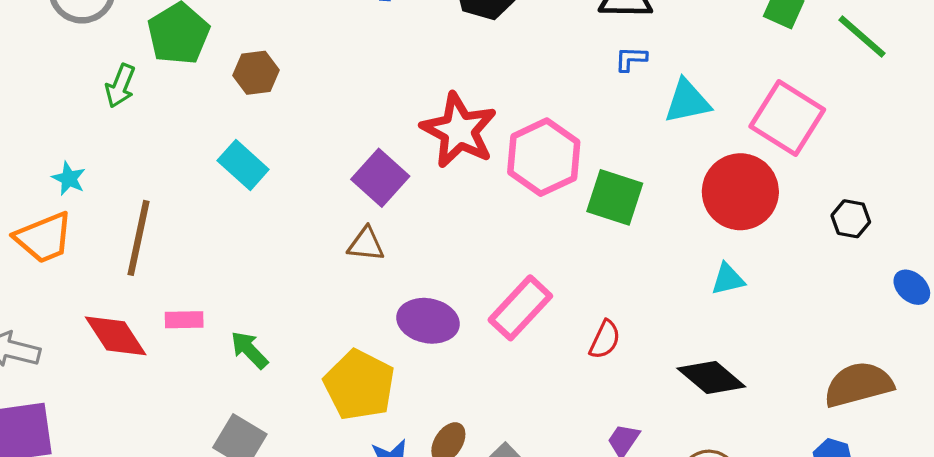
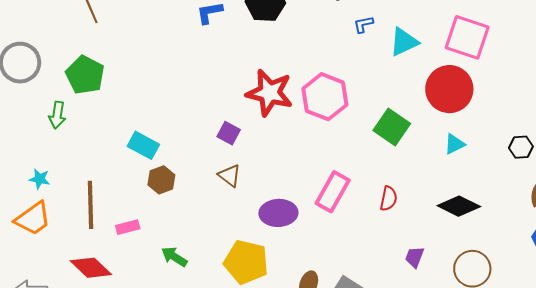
brown hexagon: (256, 73) -> (161, 180), moved
purple square: (380, 178) -> (229, 133), size x0.7
green square: (615, 197) -> (392, 127), moved, turned 30
black hexagon: (851, 219) -> (521, 147), moved
brown triangle: (366, 244) -> (230, 176), turned 45
pink rectangle: (184, 320) -> (128, 227), moved

